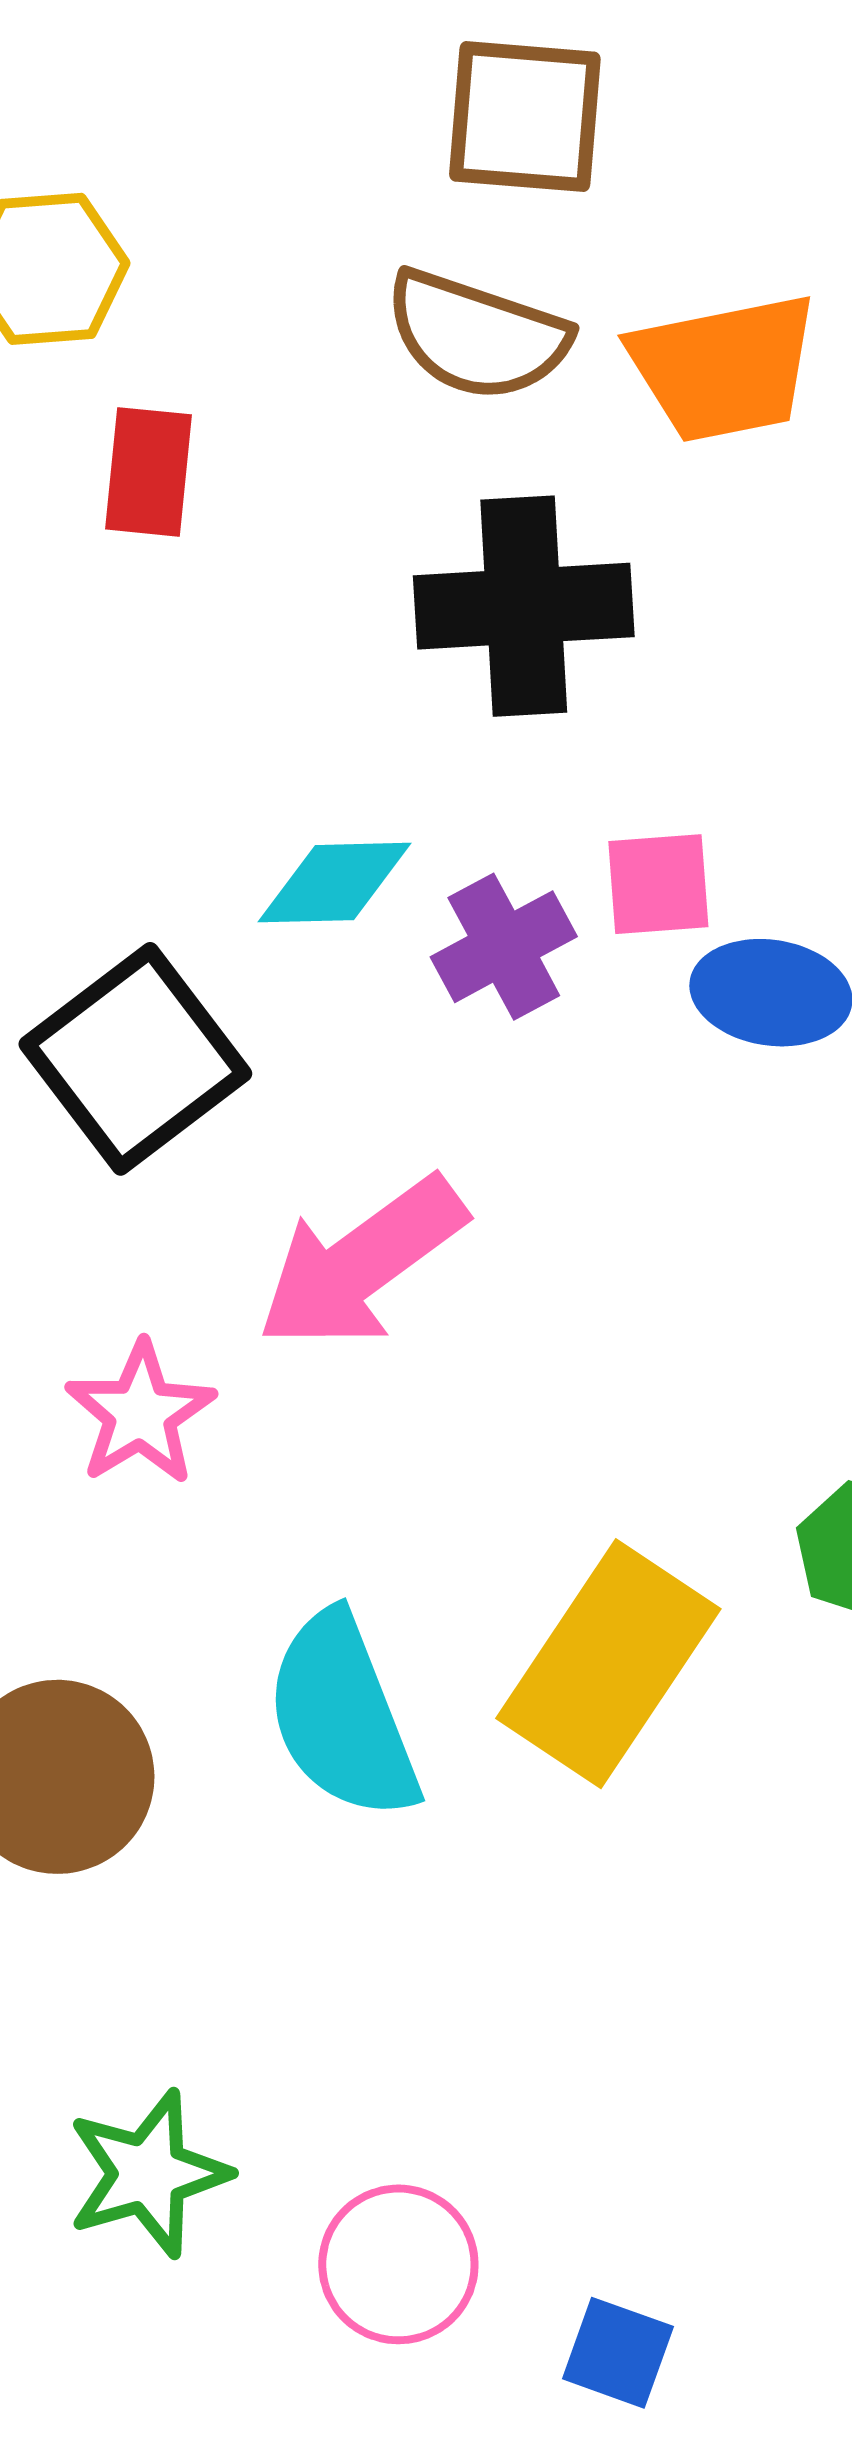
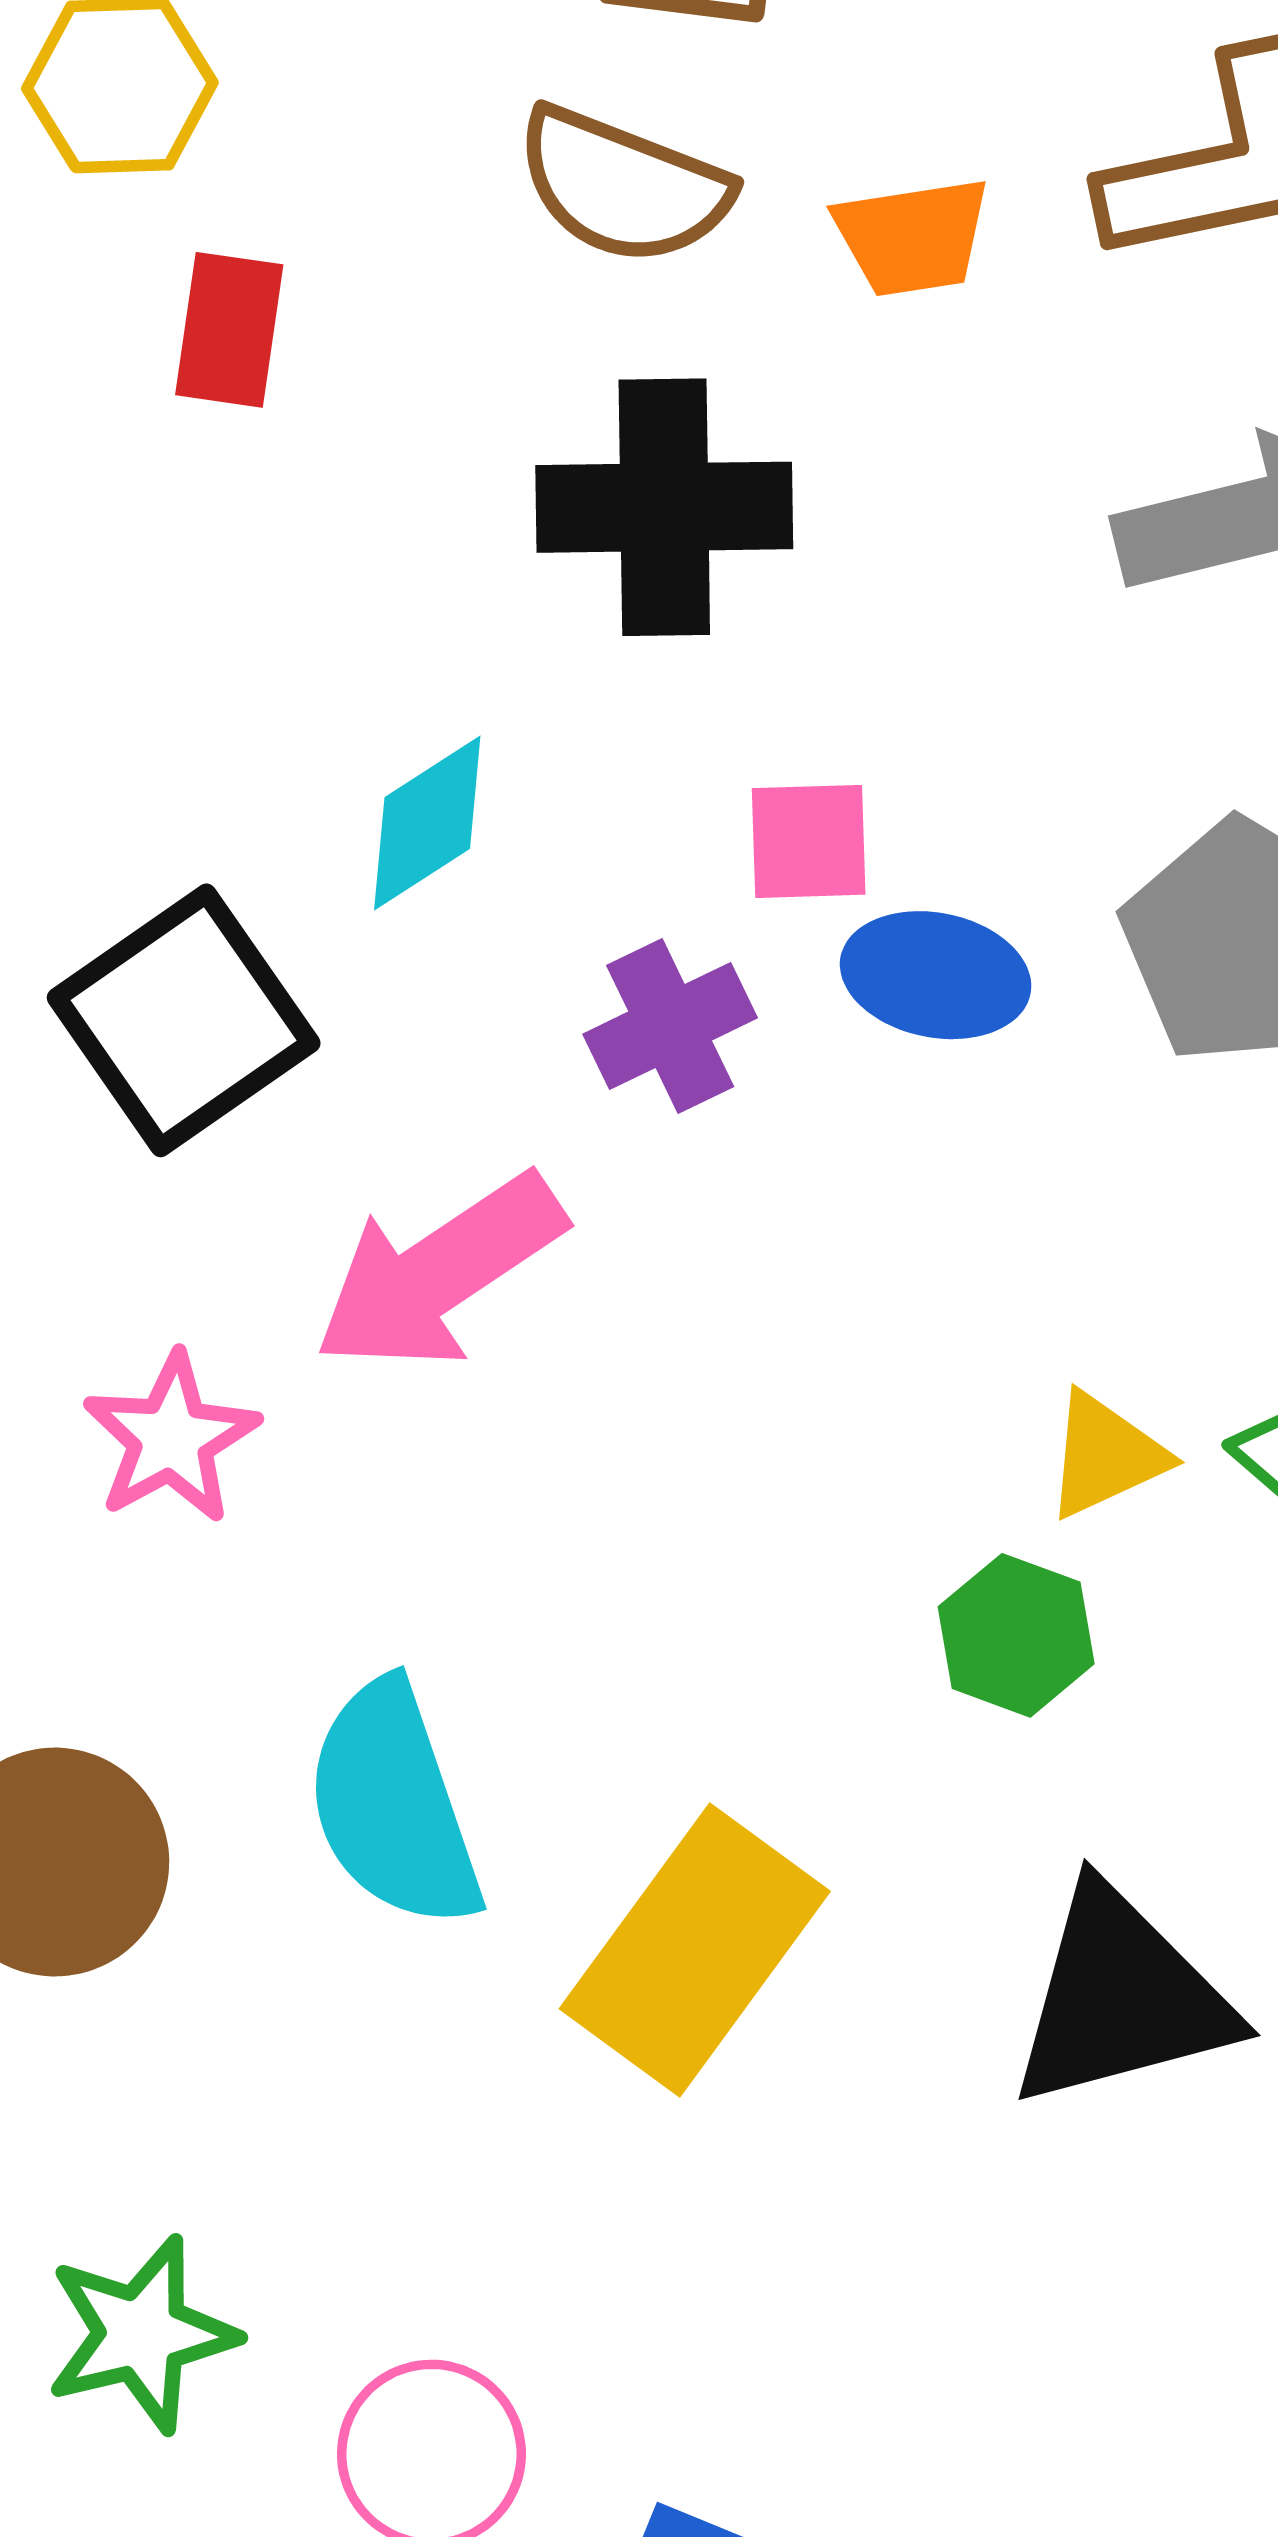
orange trapezoid: (724, 368) -> (912, 237), size x0.7
cyan diamond: (334, 883) -> (427, 823), turned -34
purple cross: (504, 947) -> (670, 1026), moved
yellow rectangle: (608, 1664) -> (695, 1950), moved

